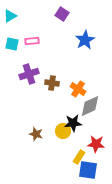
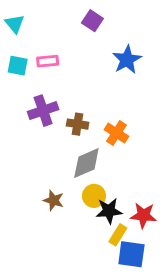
cyan triangle: (10, 16) -> (15, 24), turned -40
gray diamond: (90, 106) -> (86, 163), moved
black star: (73, 123) -> (109, 211), moved

